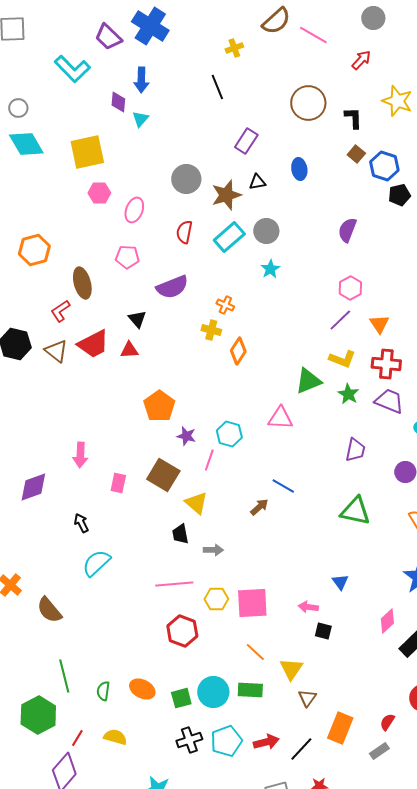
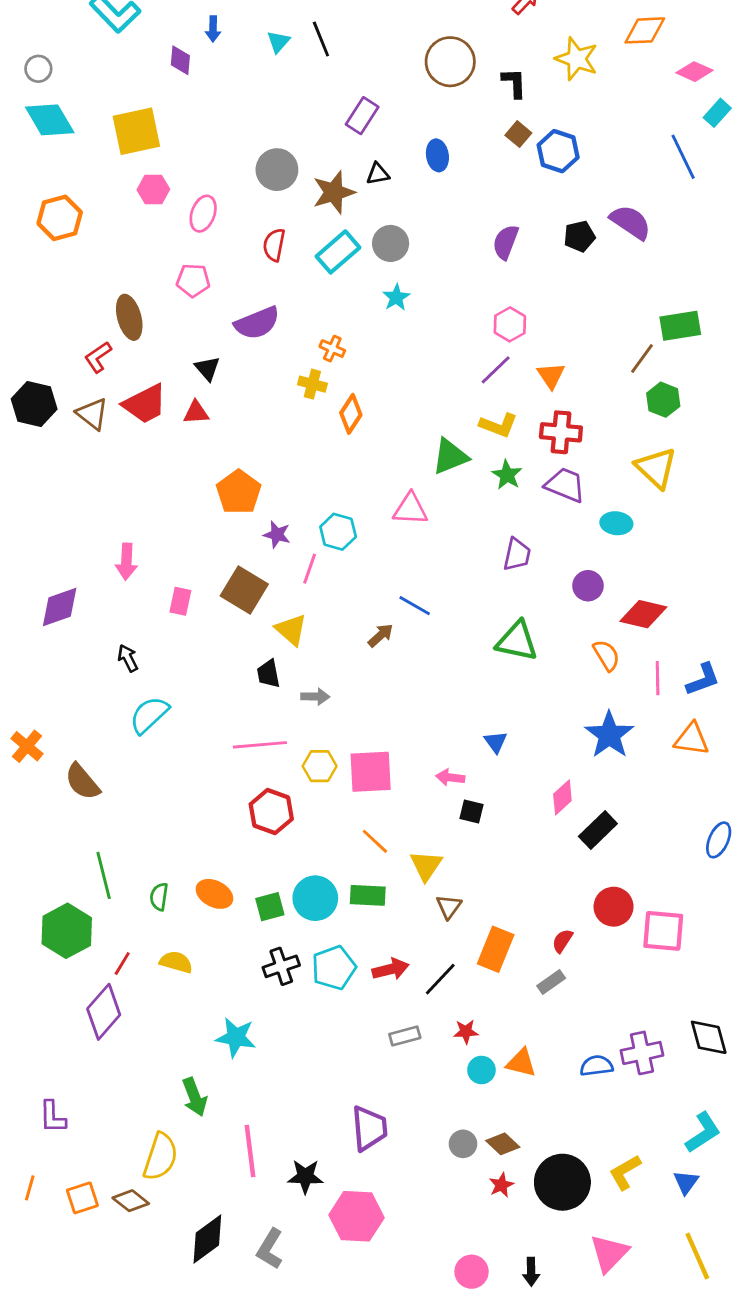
blue arrow: (141, 80) -> (213, 29), size x0.7
cyan triangle: (140, 119) -> (278, 42), moved
black pentagon: (399, 195) -> (579, 236), moved
orange hexagon: (34, 250) -> (60, 218), moved

